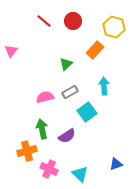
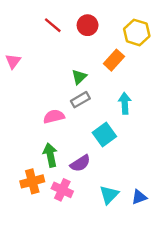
gray rectangle: (70, 92) -> (80, 100), moved
pink cross: (49, 169) -> (62, 190), moved
cyan triangle: (80, 174) -> (109, 195), moved, turned 30

